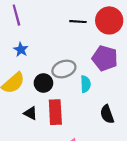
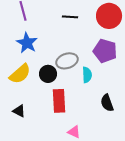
black line: (78, 22) -> (70, 17), moved
blue star: (21, 50) -> (27, 43), size x1.5
black triangle: (31, 113) -> (19, 111), moved

